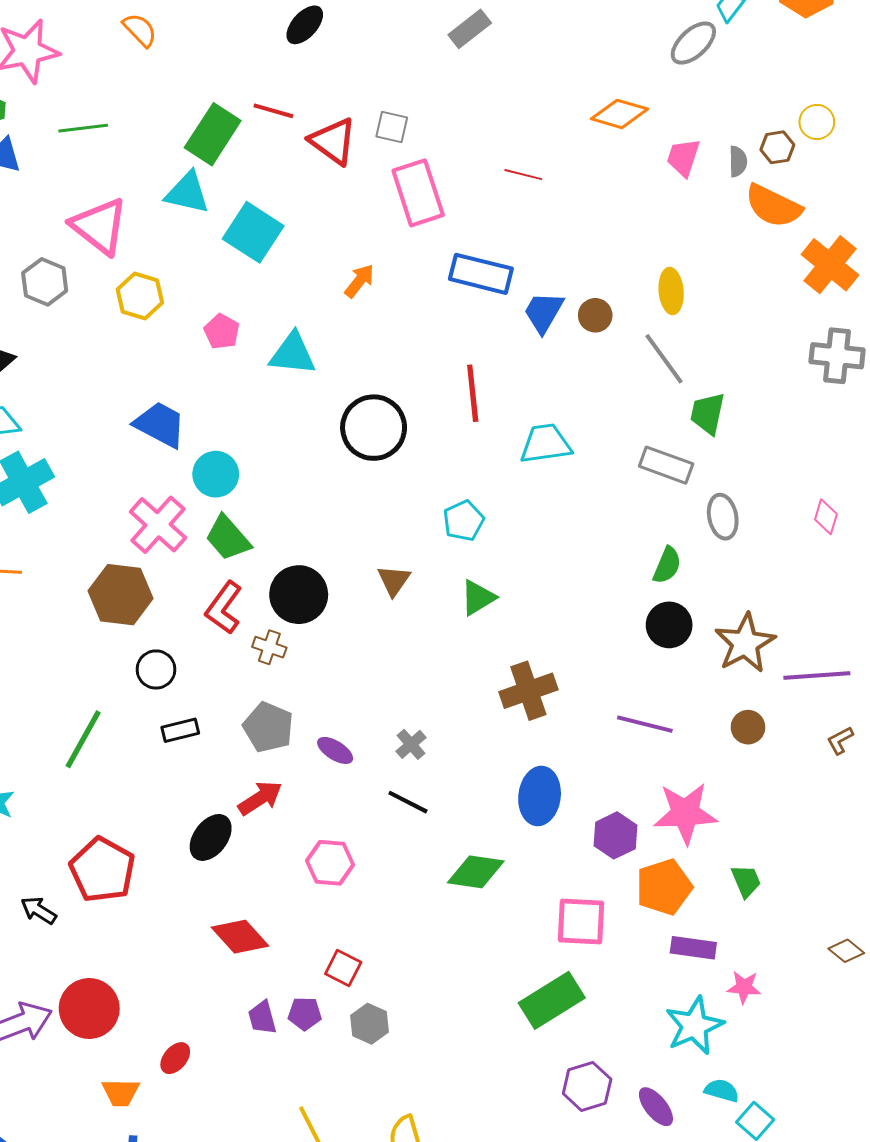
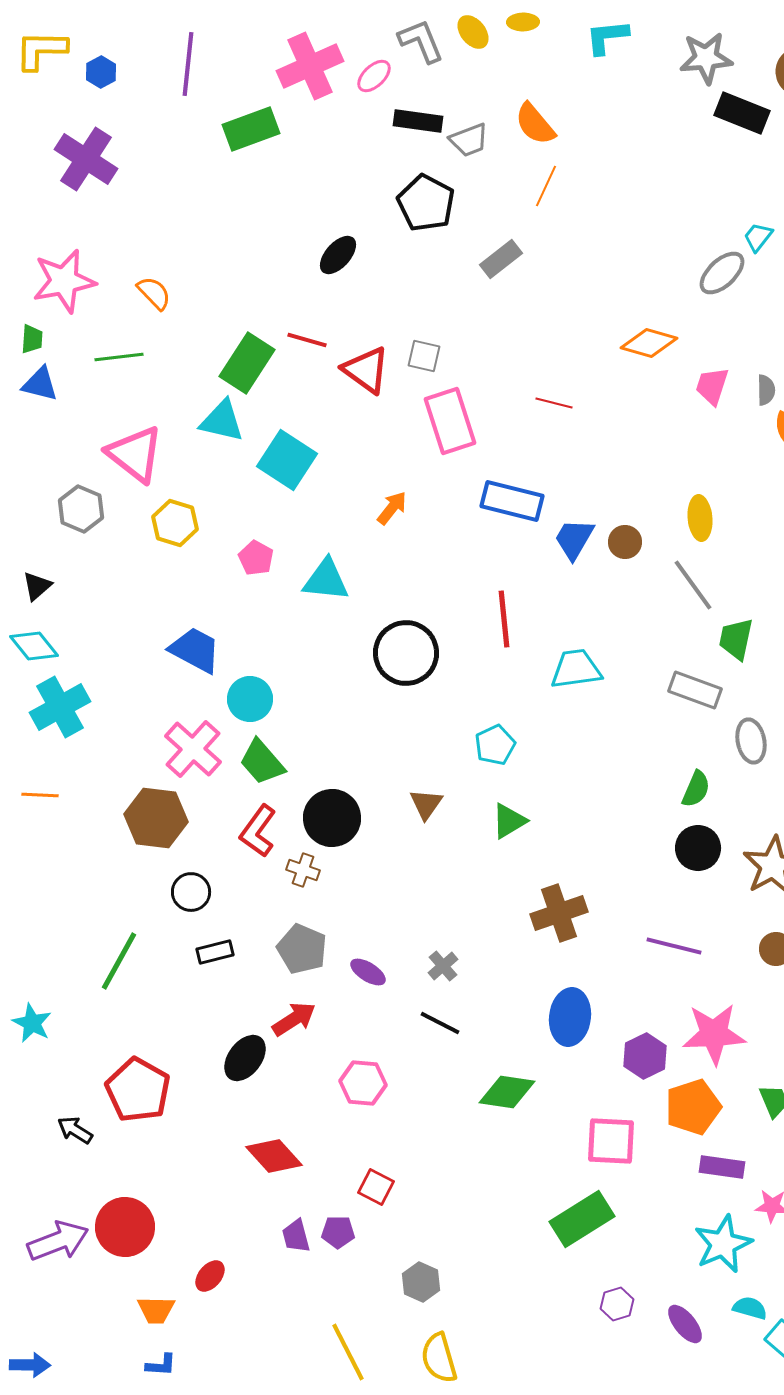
orange semicircle: (140, 30) -> (154, 293), moved
gray hexagon: (370, 1024) -> (421, 1282), moved
purple hexagon: (587, 1086) -> (617, 1304), size x0.7

